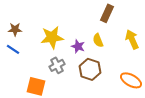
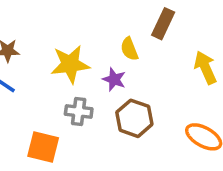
yellow semicircle: (98, 40) -> (129, 49), moved
gray cross: (57, 65) -> (79, 112), turned 35

